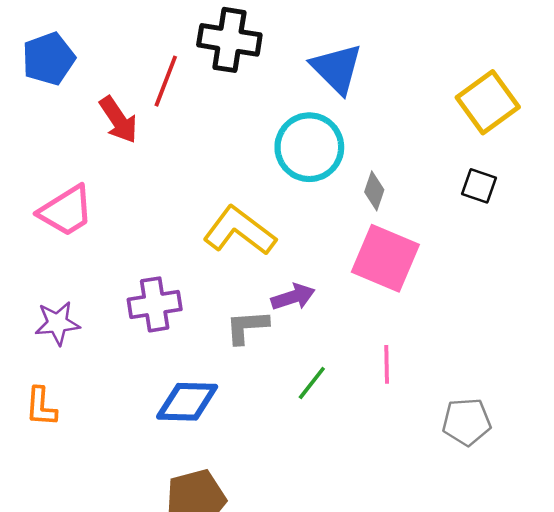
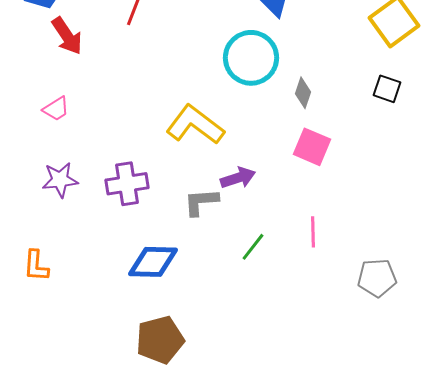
red arrow: (118, 120) -> (67, 36), moved
pink trapezoid: (66, 211) -> (56, 109), size x0.6
pink square: (385, 258) -> (312, 147), size x0.7
purple star: (57, 323) -> (60, 180), moved

